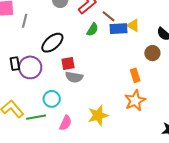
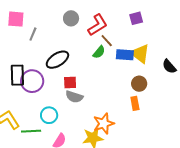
brown line: (109, 16) -> (107, 41), moved
yellow triangle: (133, 25) -> (140, 54), size x1.5
brown circle: (152, 53) -> (139, 84), moved
black rectangle: (15, 64) -> (17, 75), size x1.5
orange star: (135, 101) -> (104, 124), moved

